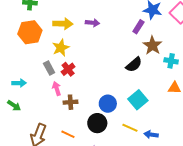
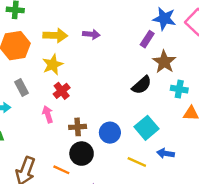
cyan cross: (171, 61) -> (179, 89), moved
gray rectangle: (49, 68) -> (21, 88), moved
brown cross: (70, 102) -> (78, 127), moved
black circle: (97, 123) -> (82, 154), moved
blue arrow: (151, 135) -> (166, 153), moved

